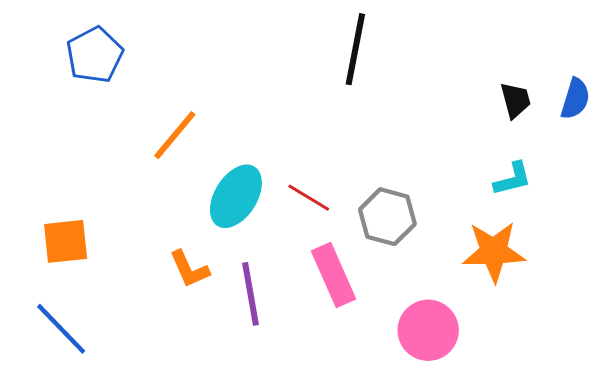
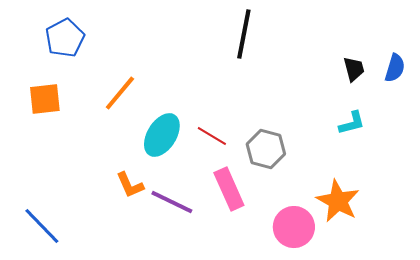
orange square: (66, 241) -> (45, 99), moved
orange star: (494, 252) -> (338, 201), moved, turned 30
purple line: (250, 294) -> (172, 202), turned -54

